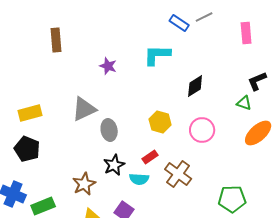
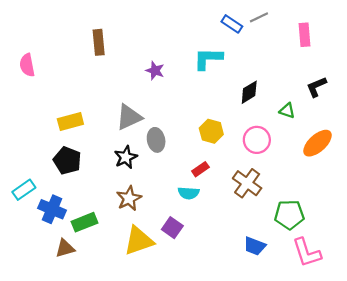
green triangle: (244, 103) -> (287, 111), moved
black star: (114, 165) -> (126, 157), moved
brown cross: (178, 174) -> (247, 183), moved

